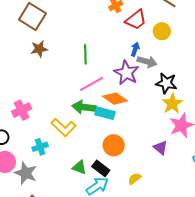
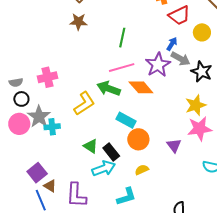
black star: (166, 83) -> (202, 72), moved
cyan rectangle: (105, 113) -> (126, 120), moved
yellow L-shape: (64, 127) -> (84, 103), turned -90
orange circle: (114, 145) -> (138, 139), moved
cyan cross: (40, 147) -> (52, 127), moved
gray star: (26, 173) -> (39, 117), moved

